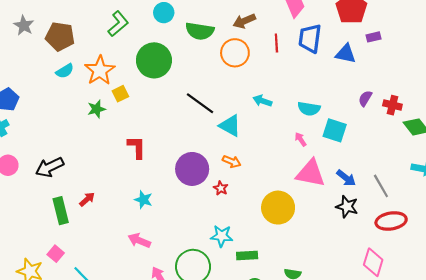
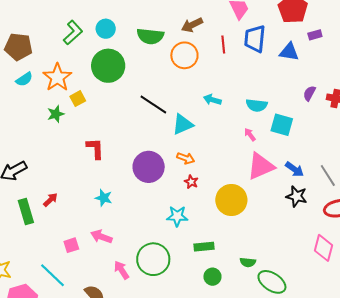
cyan circle: (164, 13) -> (106, 29), moved
cyan triangle: (230, 126) -> (183, 124), turned -50
pink triangle: (311, 173) -> (261, 166), turned -32
red star: (221, 188) -> (191, 182), moved
cyan star: (222, 236) -> (177, 216), moved
pink square: (56, 254) -> (71, 245), moved, turned 35

